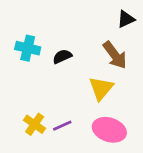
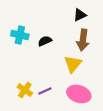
black triangle: (126, 19) -> (80, 15), moved
brown arrow: (115, 55) -> (83, 40), turned 45

